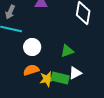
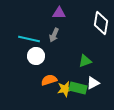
gray arrow: (10, 12) -> (54, 35), moved
white circle: (32, 47) -> (36, 56), moved

